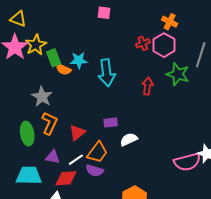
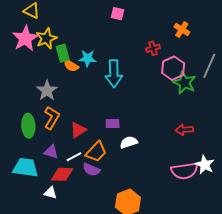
pink hexagon: (164, 45) -> (173, 68), moved
red arrow: (148, 86) -> (184, 130), moved, turned -108

